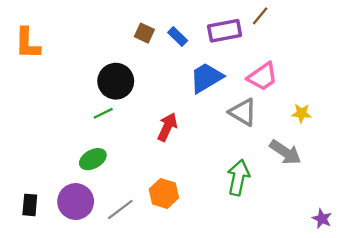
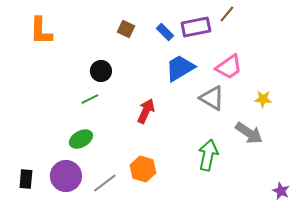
blue rectangle: (178, 36) -> (165, 32), moved
orange L-shape: (27, 43) -> (41, 31), moved
black circle: (116, 81) -> (101, 71), size x0.7

